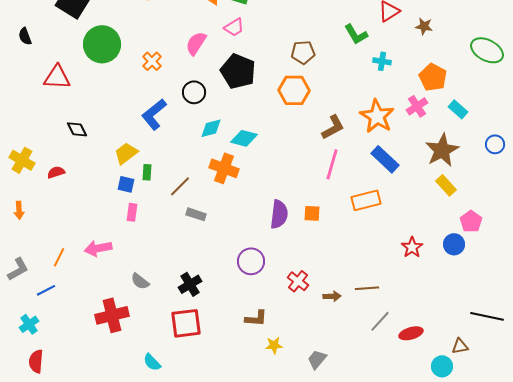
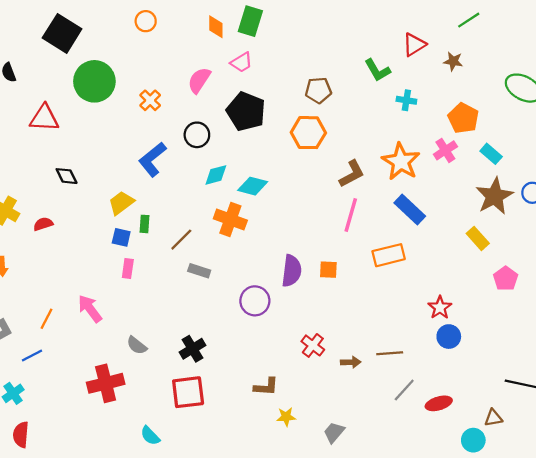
brown star: (442, 150) -> (494, 196), moved
blue circle: (454, 244) -> (449, 337), moved
pink arrow: (98, 248) -> (90, 309), turned 64
purple circle: (251, 261) -> (255, 301), moved

